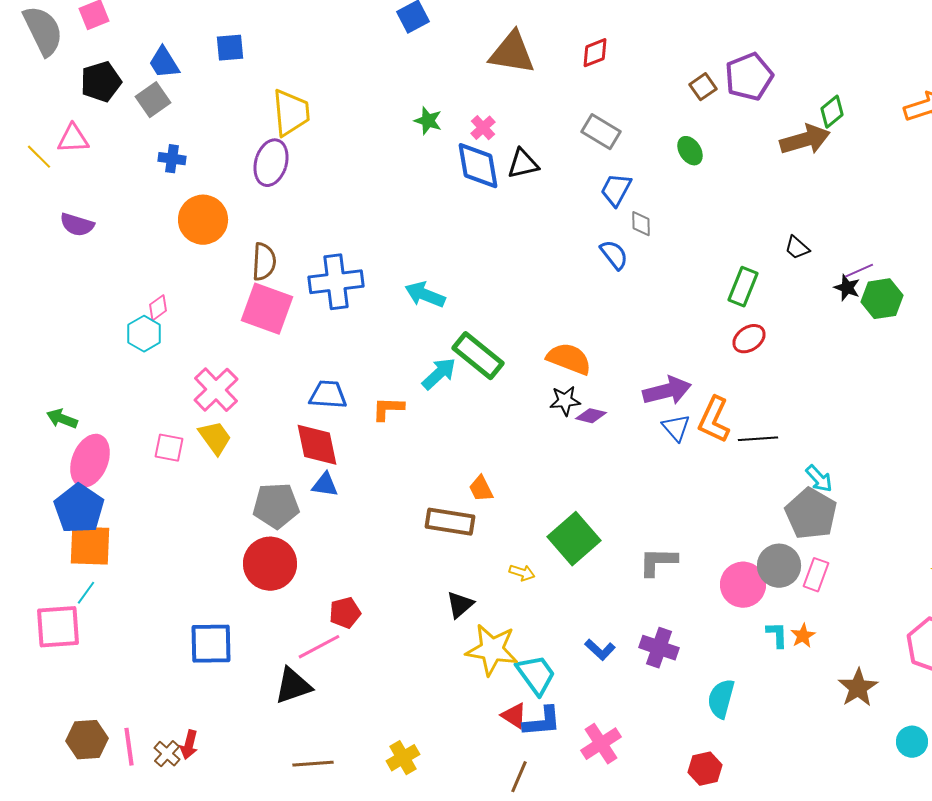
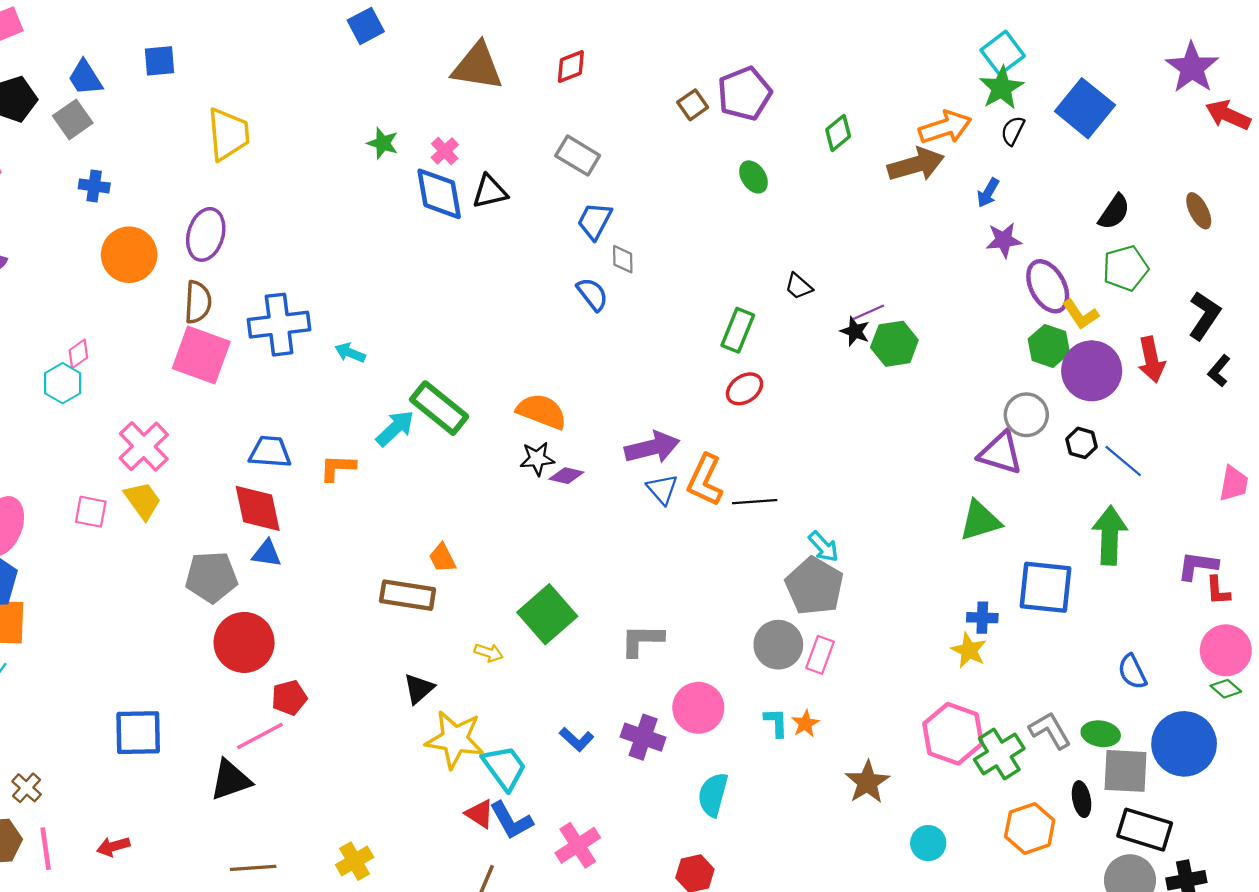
brown arrow: (805, 140) -> (916, 165), moved
green ellipse: (690, 151) -> (754, 177), moved
purple ellipse: (271, 163) -> (206, 234), moved
cyan arrow: (425, 295) -> (350, 353), moved, size x0.7
red circle: (270, 564) -> (244, 642), moved
pink circle: (743, 585) -> (698, 708), moved
blue L-shape: (542, 722) -> (511, 821), turned 66
red arrow: (189, 745) -> (113, 846), turned 60
brown cross: (167, 754) -> (27, 788), moved

